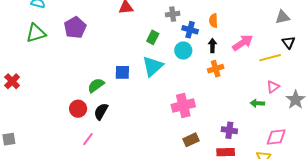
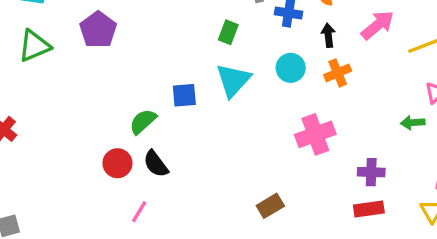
cyan circle: (183, 51) -> (291, 68), moved
pink cross: (183, 106) -> (315, 134), moved
black semicircle: (101, 112) -> (156, 164), turned -60
brown rectangle: (191, 140) -> (270, 206), moved

